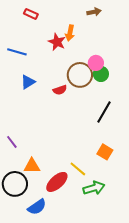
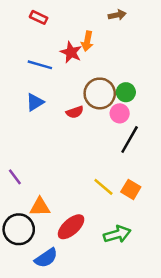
blue line: (17, 52) -> (40, 65), moved
pink circle: (96, 63) -> (120, 113), moved
yellow line: (78, 169) -> (103, 187), moved

